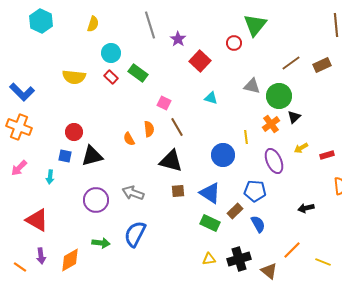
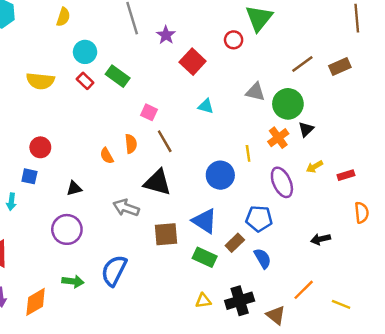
black triangle: (92, 156) -> (74, 188), moved, size x0.6
brown square: (178, 191) -> (166, 234), moved, size x1.5
gray arrow: (133, 193) -> (126, 208), moved

